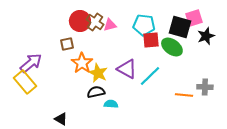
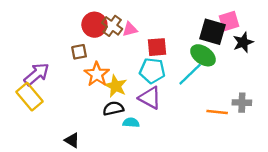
cyan pentagon: (144, 25) -> (152, 71), moved
red square: (151, 40) -> (157, 47), moved
purple triangle: (127, 69) -> (150, 98), moved
cyan line: (150, 76) -> (190, 74), moved

